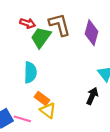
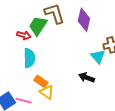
red arrow: (28, 23) -> (24, 35), moved
black arrow: (92, 96) -> (87, 77), turned -91

